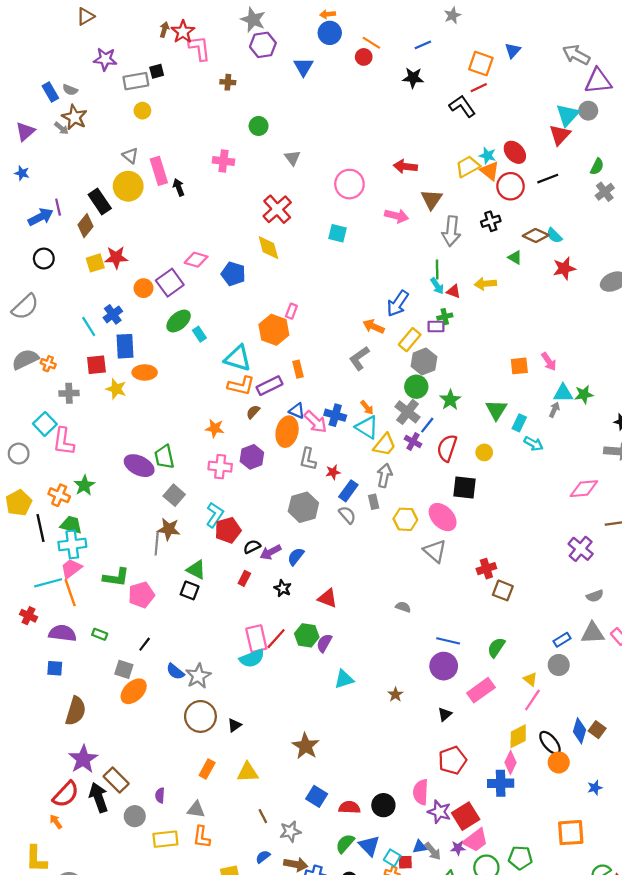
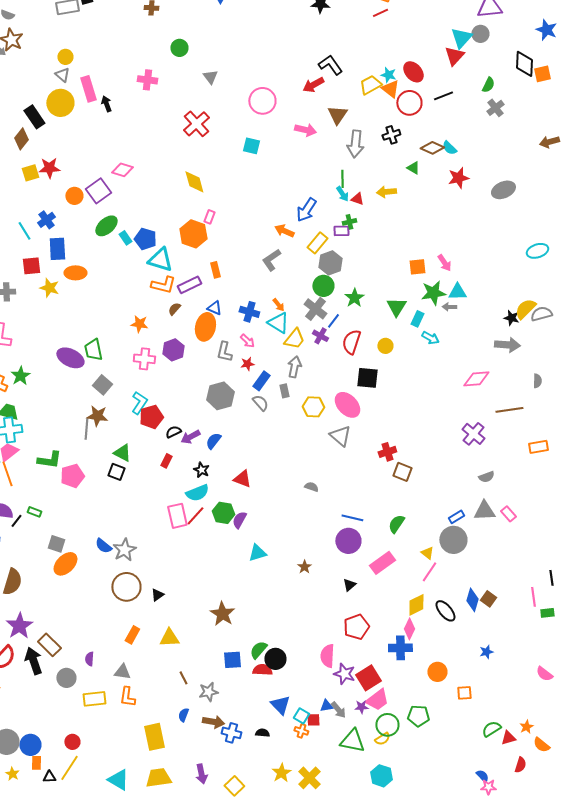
black L-shape: (462, 106) -> (330, 65), moved
yellow circle: (142, 111) -> (65, 57), moved
red arrow: (405, 167) -> (313, 85), turned -35
yellow diamond: (268, 248) -> (194, 182), moved
blue pentagon: (233, 274) -> (145, 239), moved
green star: (584, 394) -> (433, 293), moved, size x1.4
gray arrow: (554, 410) -> (449, 307), turned -112
pink arrow: (316, 422) -> (247, 341), moved, size x0.7
black line: (145, 644) -> (16, 521), moved
cyan semicircle: (252, 658) -> (197, 493), moved
gray circle: (559, 665) -> (453, 540), size x1.4
orange circle: (559, 762) -> (437, 672), moved
blue square: (317, 796) -> (232, 660), turned -36
black circle: (383, 805) -> (275, 659), moved
orange square: (571, 833) -> (464, 693), size x0.6
green semicircle: (345, 844) -> (258, 650), moved
blue semicircle: (263, 857) -> (183, 715), turned -32

